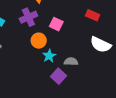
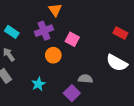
red rectangle: (93, 15) -> (120, 33), moved
cyan star: (49, 56) -> (38, 84), moved

